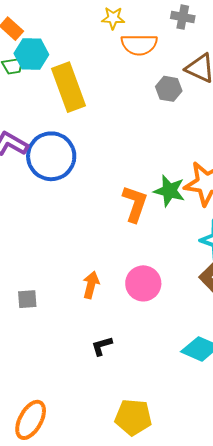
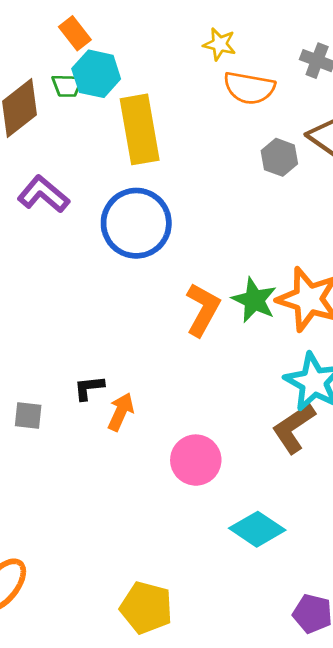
blue circle: (51, 156) -> (136, 223), moved
pink circle: (143, 283) -> (196, 460), moved
black L-shape: (102, 346) -> (89, 388), moved

